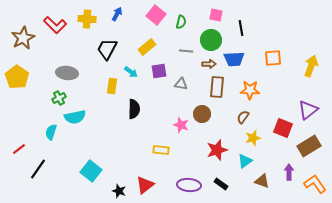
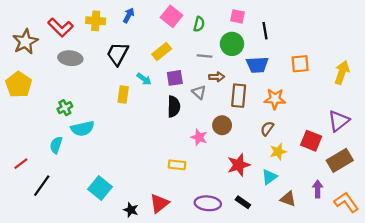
brown arrow: (209, 64) -> (217, 77), moved
gray ellipse: (67, 73) -> (70, 58), moved
gray triangle: (181, 84) -> (199, 92), turned 32
black semicircle: (134, 109) -> (174, 107), moved

